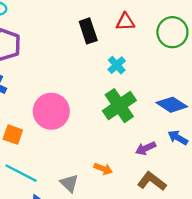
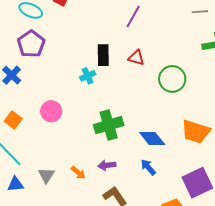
cyan cross: (117, 65) -> (88, 76), moved
pink circle: (51, 111) -> (51, 111), size x0.7
purple arrow: (146, 148) -> (107, 165), moved

